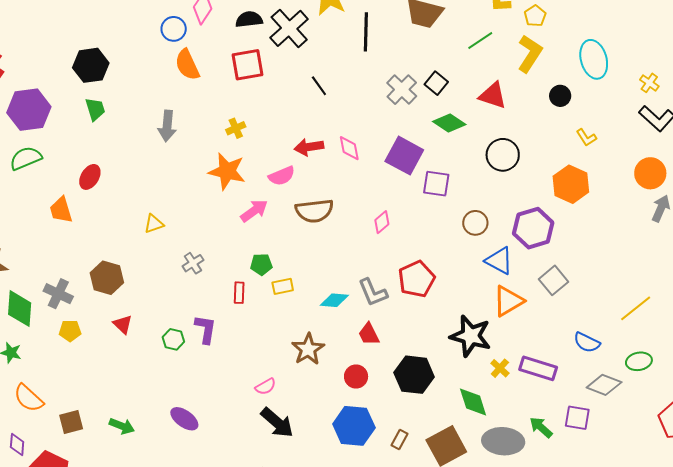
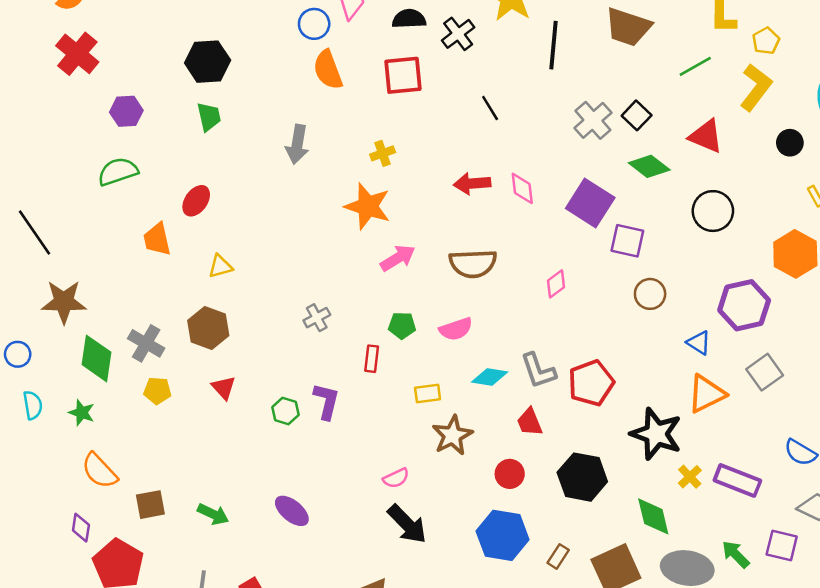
black cross: (289, 28) -> (458, 34), size x0.7
purple hexagon: (29, 110) -> (126, 111), size x0.6
pink semicircle: (282, 176) -> (456, 329), moved
brown circle: (475, 223) -> (650, 294), moved
yellow triangle: (154, 224) -> (220, 266), moved
blue triangle: (499, 261) -> (699, 343), size x0.7
red pentagon: (417, 279) -> (591, 383), moved
yellow rectangle: (283, 286) -> (428, 394), moved

